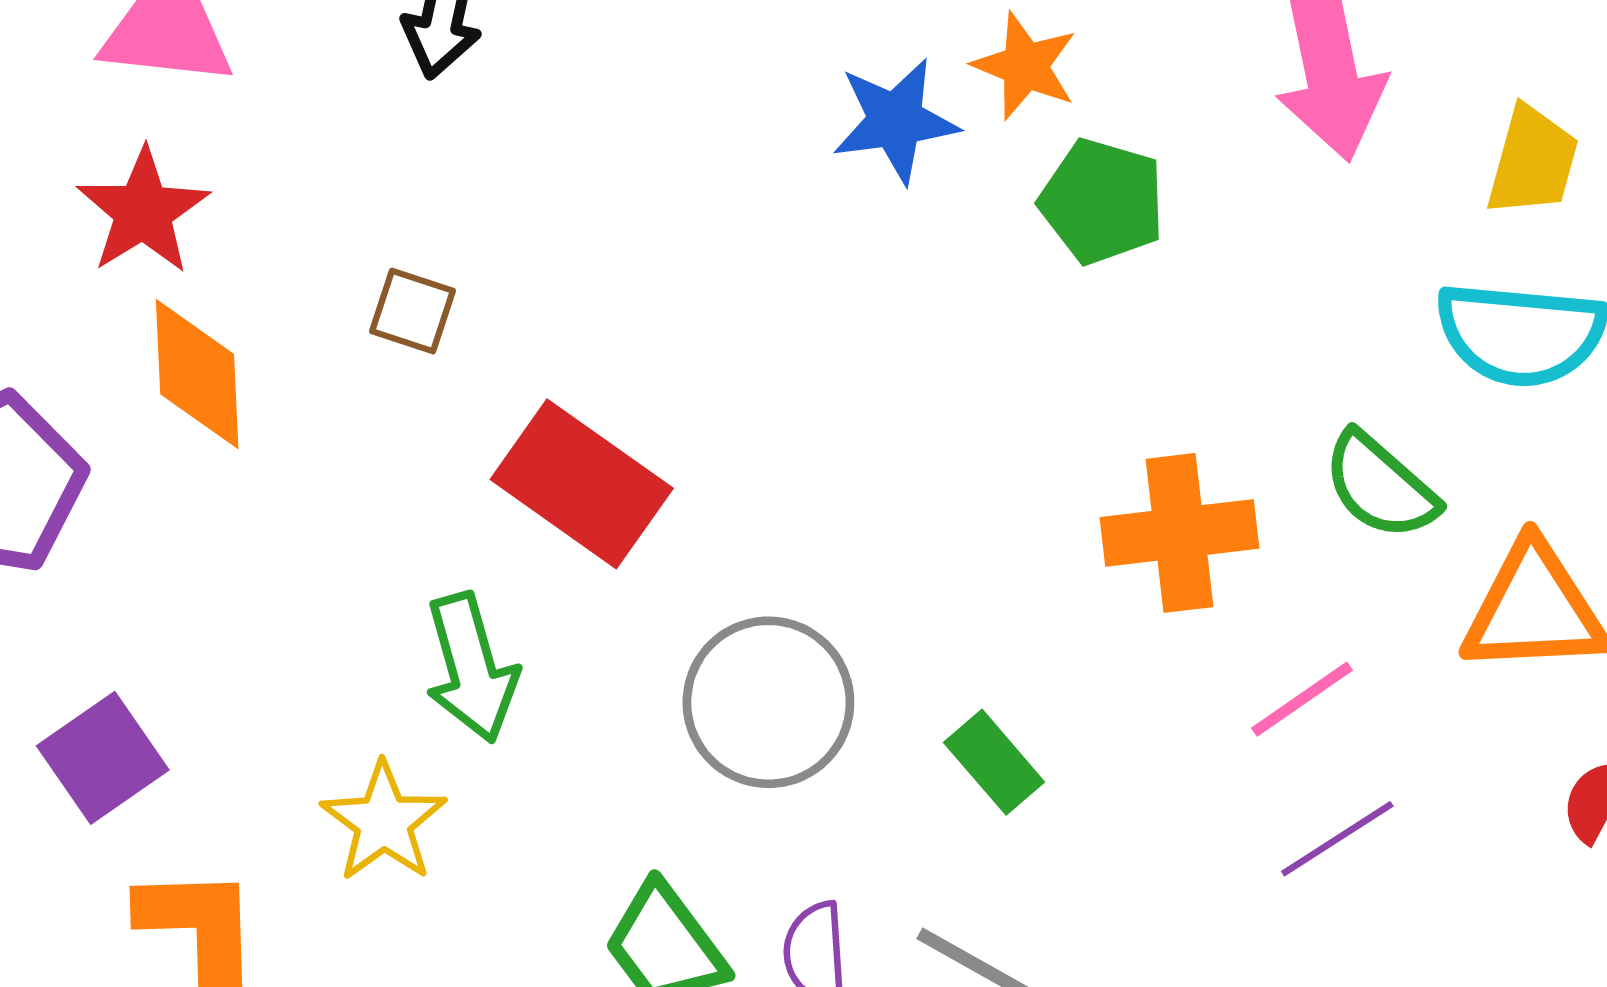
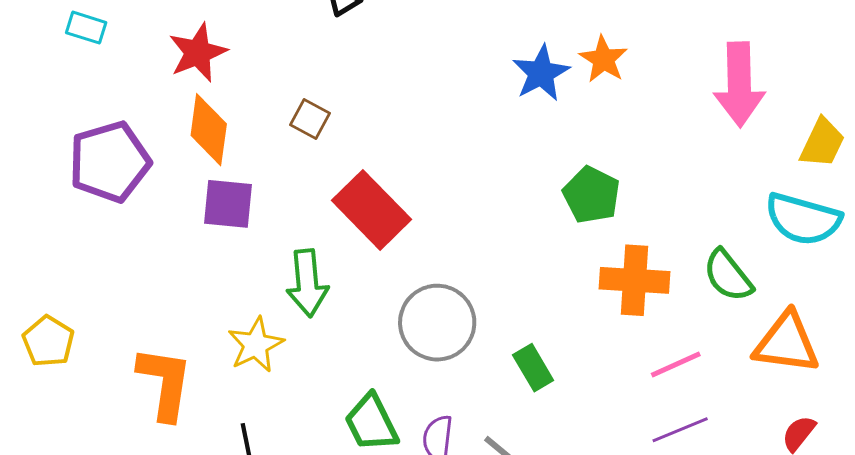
blue star: (895, 121) -> (541, 73), turned -30
green pentagon: (1102, 201) -> (591, 195), moved
purple square: (103, 758) -> (228, 204), moved, turned 30

